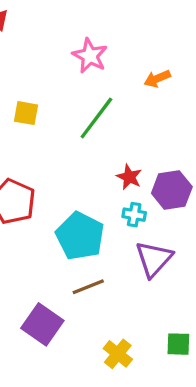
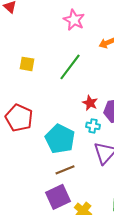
pink star: (90, 56) -> (74, 20), moved
purple square: (42, 324) -> (58, 197), moved, turned 30

